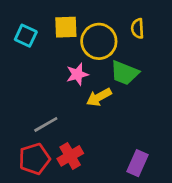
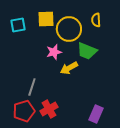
cyan square: (26, 36) -> (18, 25), turned -35
gray line: (46, 124) -> (32, 87), turned -42

